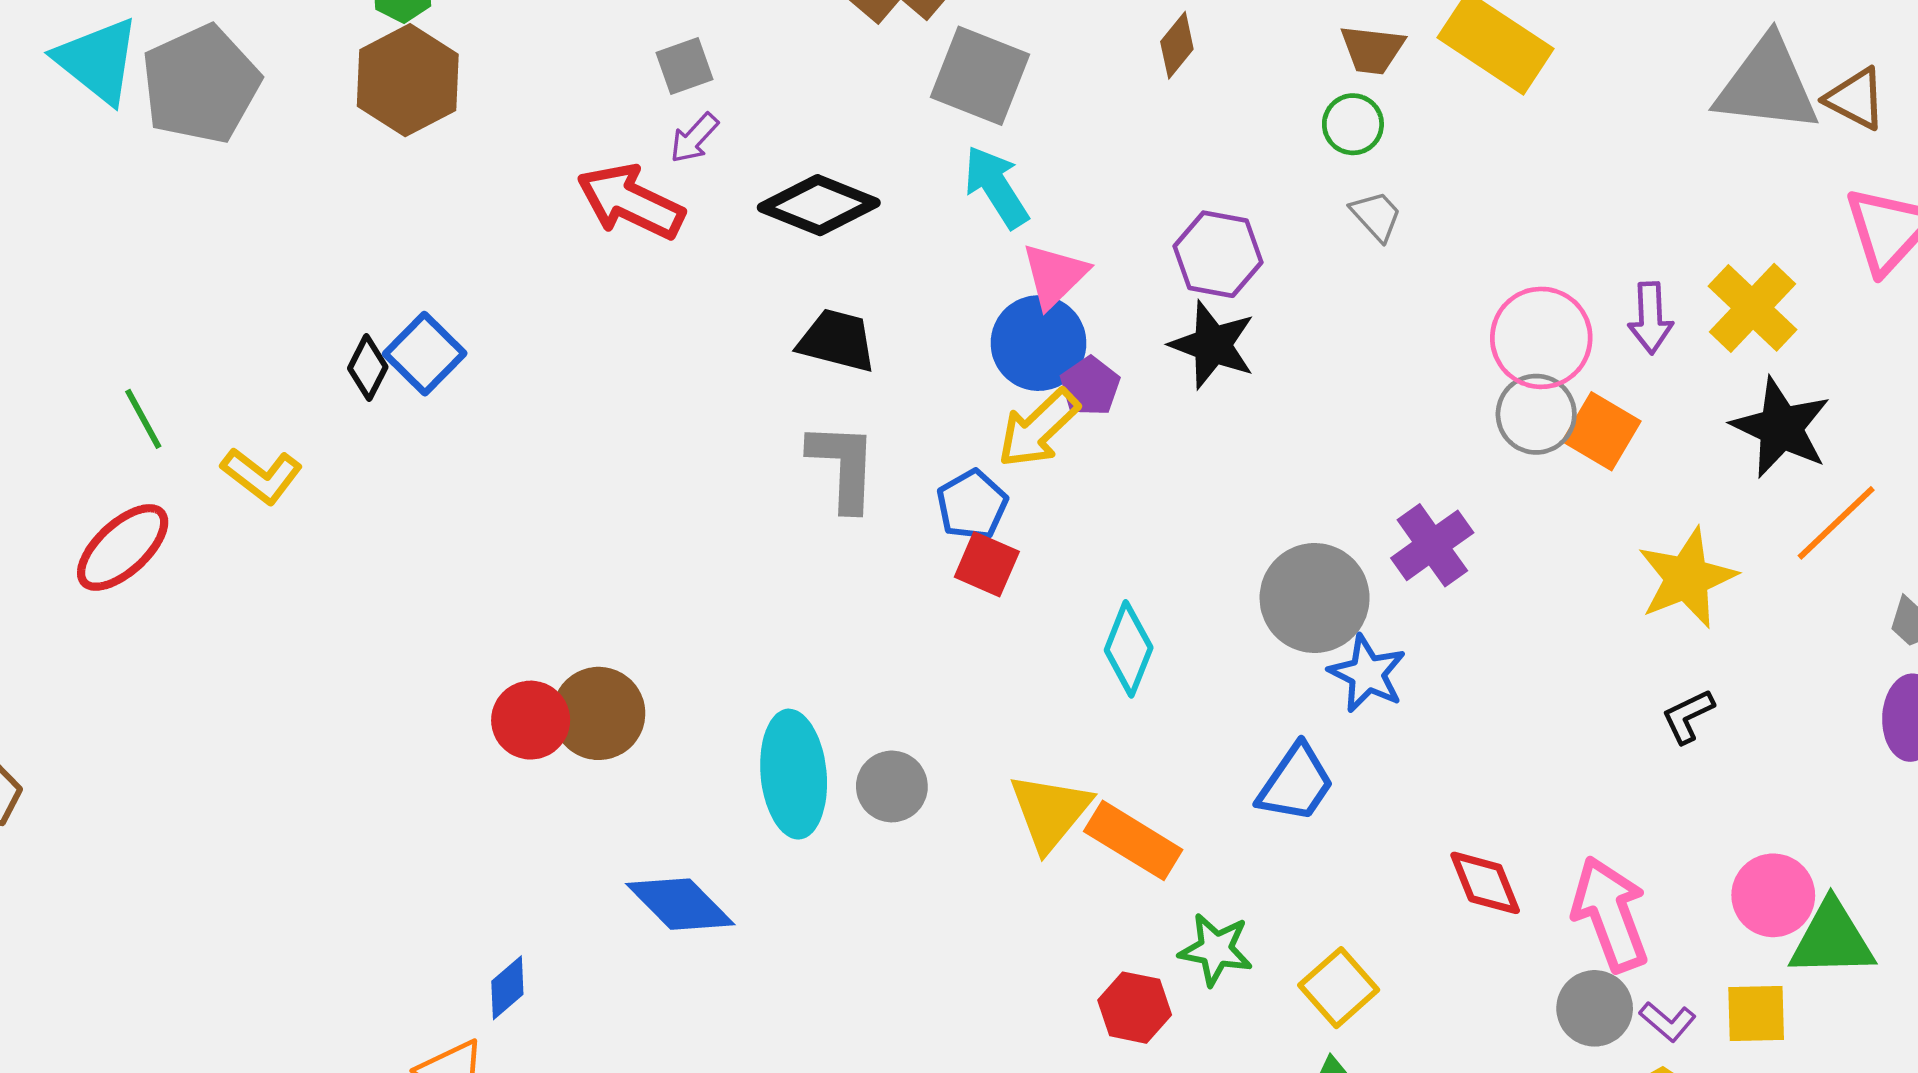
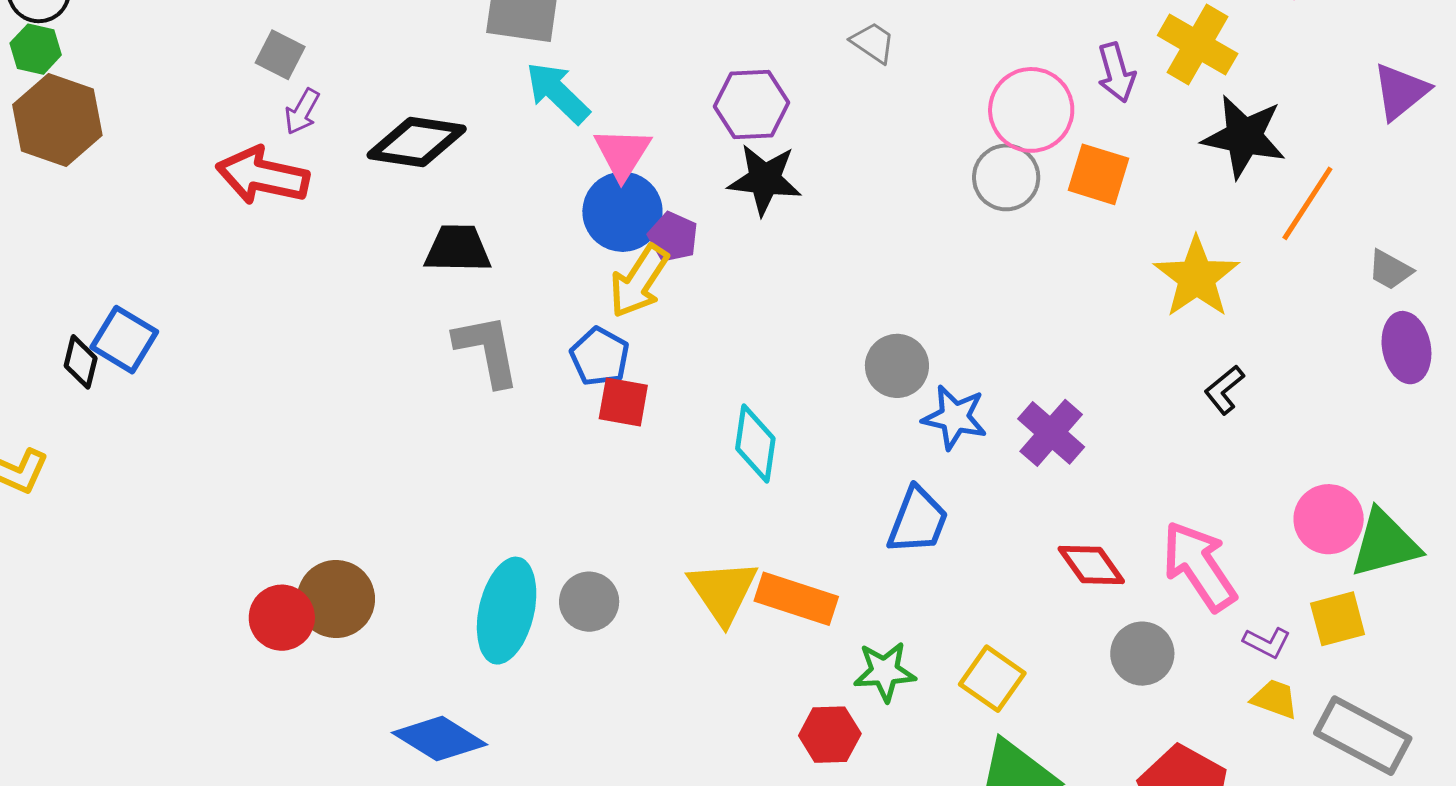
gray square: (684, 66) -> (280, 55), turned -30
gray circle: (1536, 414) -> (1006, 177), moved
purple cross: (1432, 545) -> (1051, 433), moved
gray circle: (1315, 598) -> (897, 366), size x0.7
cyan ellipse: (794, 774) -> (507, 611), turned 32
gray circle: (1595, 1008) -> (1142, 654), moved

